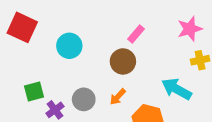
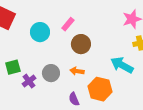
pink rectangle: (136, 34) -> (68, 24), moved
orange arrow: (118, 97) -> (77, 71), turned 56

